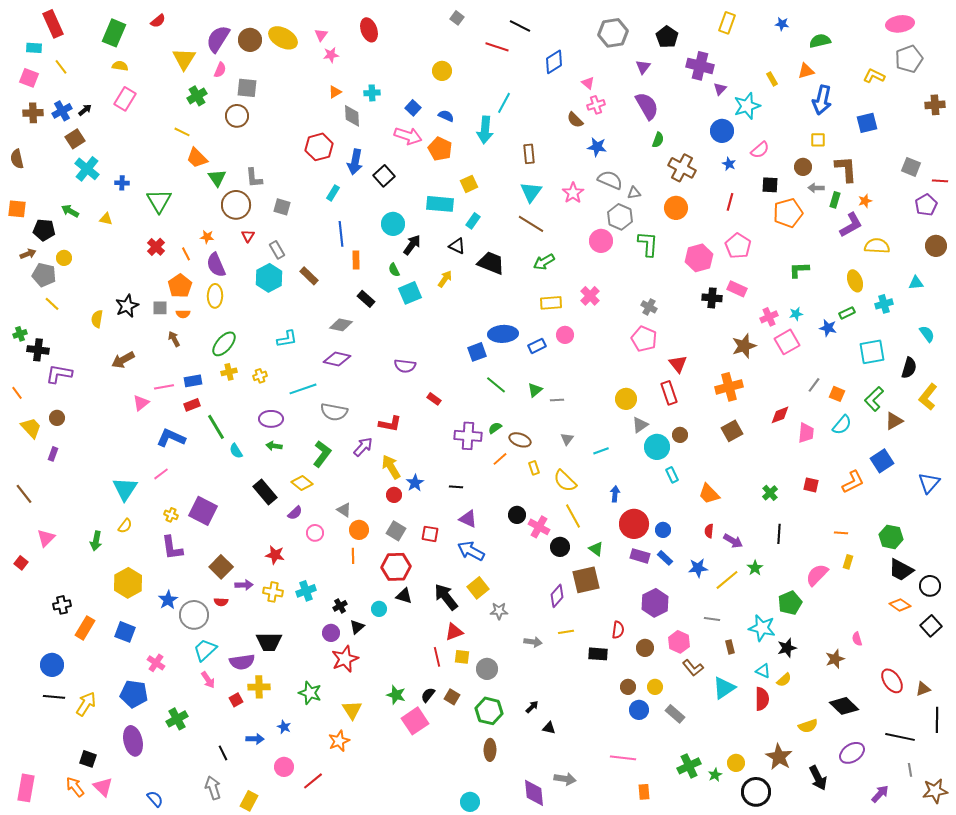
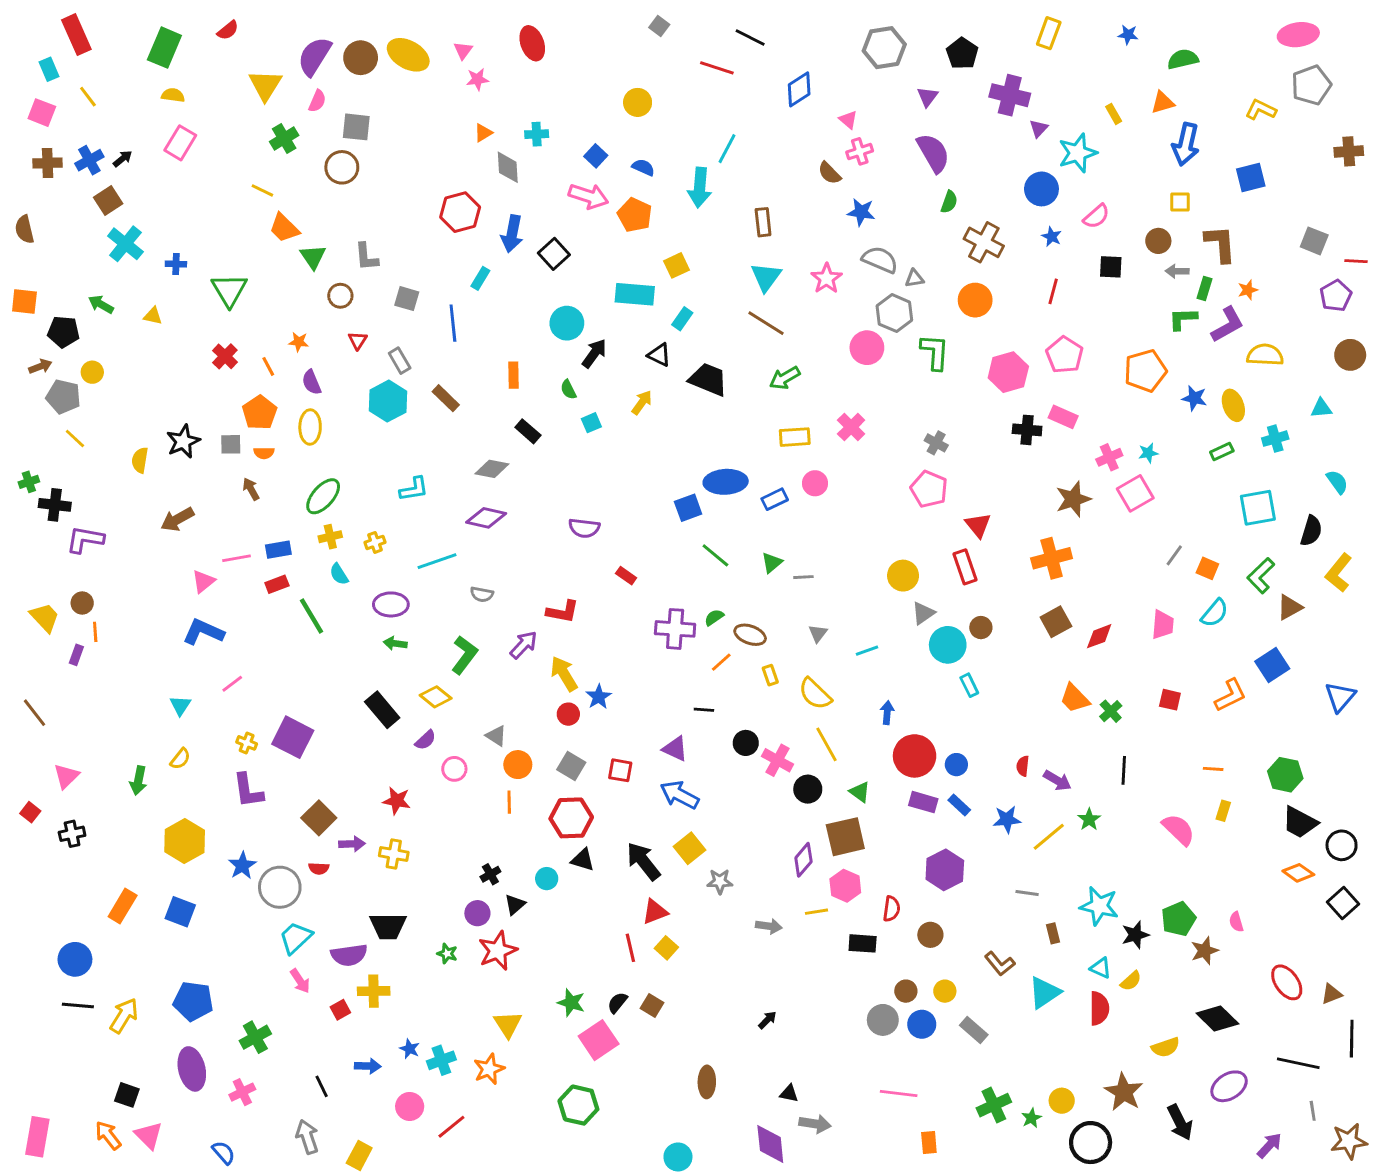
cyan rectangle: (34, 48) -> (49, 69), turned 63
brown circle: (236, 205) -> (340, 296), size x0.6
orange pentagon: (788, 213) -> (1145, 371), moved
blue line: (341, 234) -> (453, 323), moved
purple semicircle: (216, 265) -> (312, 382), size x0.7
green L-shape: (799, 270) -> (1183, 319), moved
cyan square: (410, 293) -> (591, 423), size x0.6
blue star: (828, 328) -> (1194, 398), moved
orange line: (17, 393) -> (95, 632), moved, turned 32
gray semicircle: (334, 412) -> (482, 594), size x0.6
red diamond: (780, 415) -> (1099, 636), moved
blue L-shape: (171, 438) -> (203, 632), moved
cyan semicircle: (236, 451) -> (339, 574), moved
black line: (456, 487) -> (704, 710), moved
cyan triangle: (125, 489) -> (180, 705), size x0.6
orange trapezoid: (709, 494) -> (1075, 698), moved
pink semicircle: (817, 575) -> (1179, 829), turned 90
cyan cross: (306, 591) -> (441, 1060), moved
green pentagon: (790, 603) -> (1179, 919), moved
black cross: (62, 605) -> (72, 834), moved
pink hexagon: (679, 642) -> (845, 886), moved
yellow square: (462, 657) -> (666, 948), turned 35
pink cross: (156, 663) -> (242, 1092), moved, turned 30
gray circle: (487, 669) -> (883, 1020), moved
green star: (310, 693) -> (447, 954), moved, size x0.6
green hexagon: (489, 711) -> (578, 1105), moved
black triangle: (549, 728) -> (789, 1093), moved

